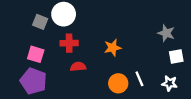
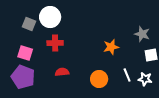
orange star: (113, 48) -> (111, 47), moved
red semicircle: (78, 67) -> (62, 72), moved
white line: (139, 79) -> (127, 75), moved

